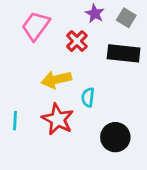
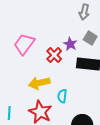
purple star: (95, 14) -> (70, 44), moved

